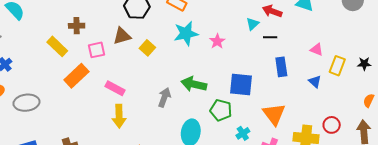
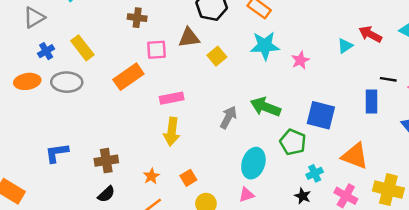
black line: (270, 37) -> (388, 79), moved
yellow rectangle: (57, 46) -> (82, 48), moved
pink rectangle: (115, 88) -> (172, 98), turned -48
gray ellipse: (26, 103) -> (67, 82), moved
orange triangle: (274, 114) -> (355, 156), turned -40

